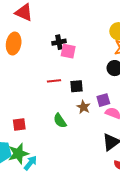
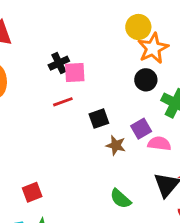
red line: (54, 81) -> (63, 102), moved
green semicircle: (60, 121) -> (120, 199), moved

